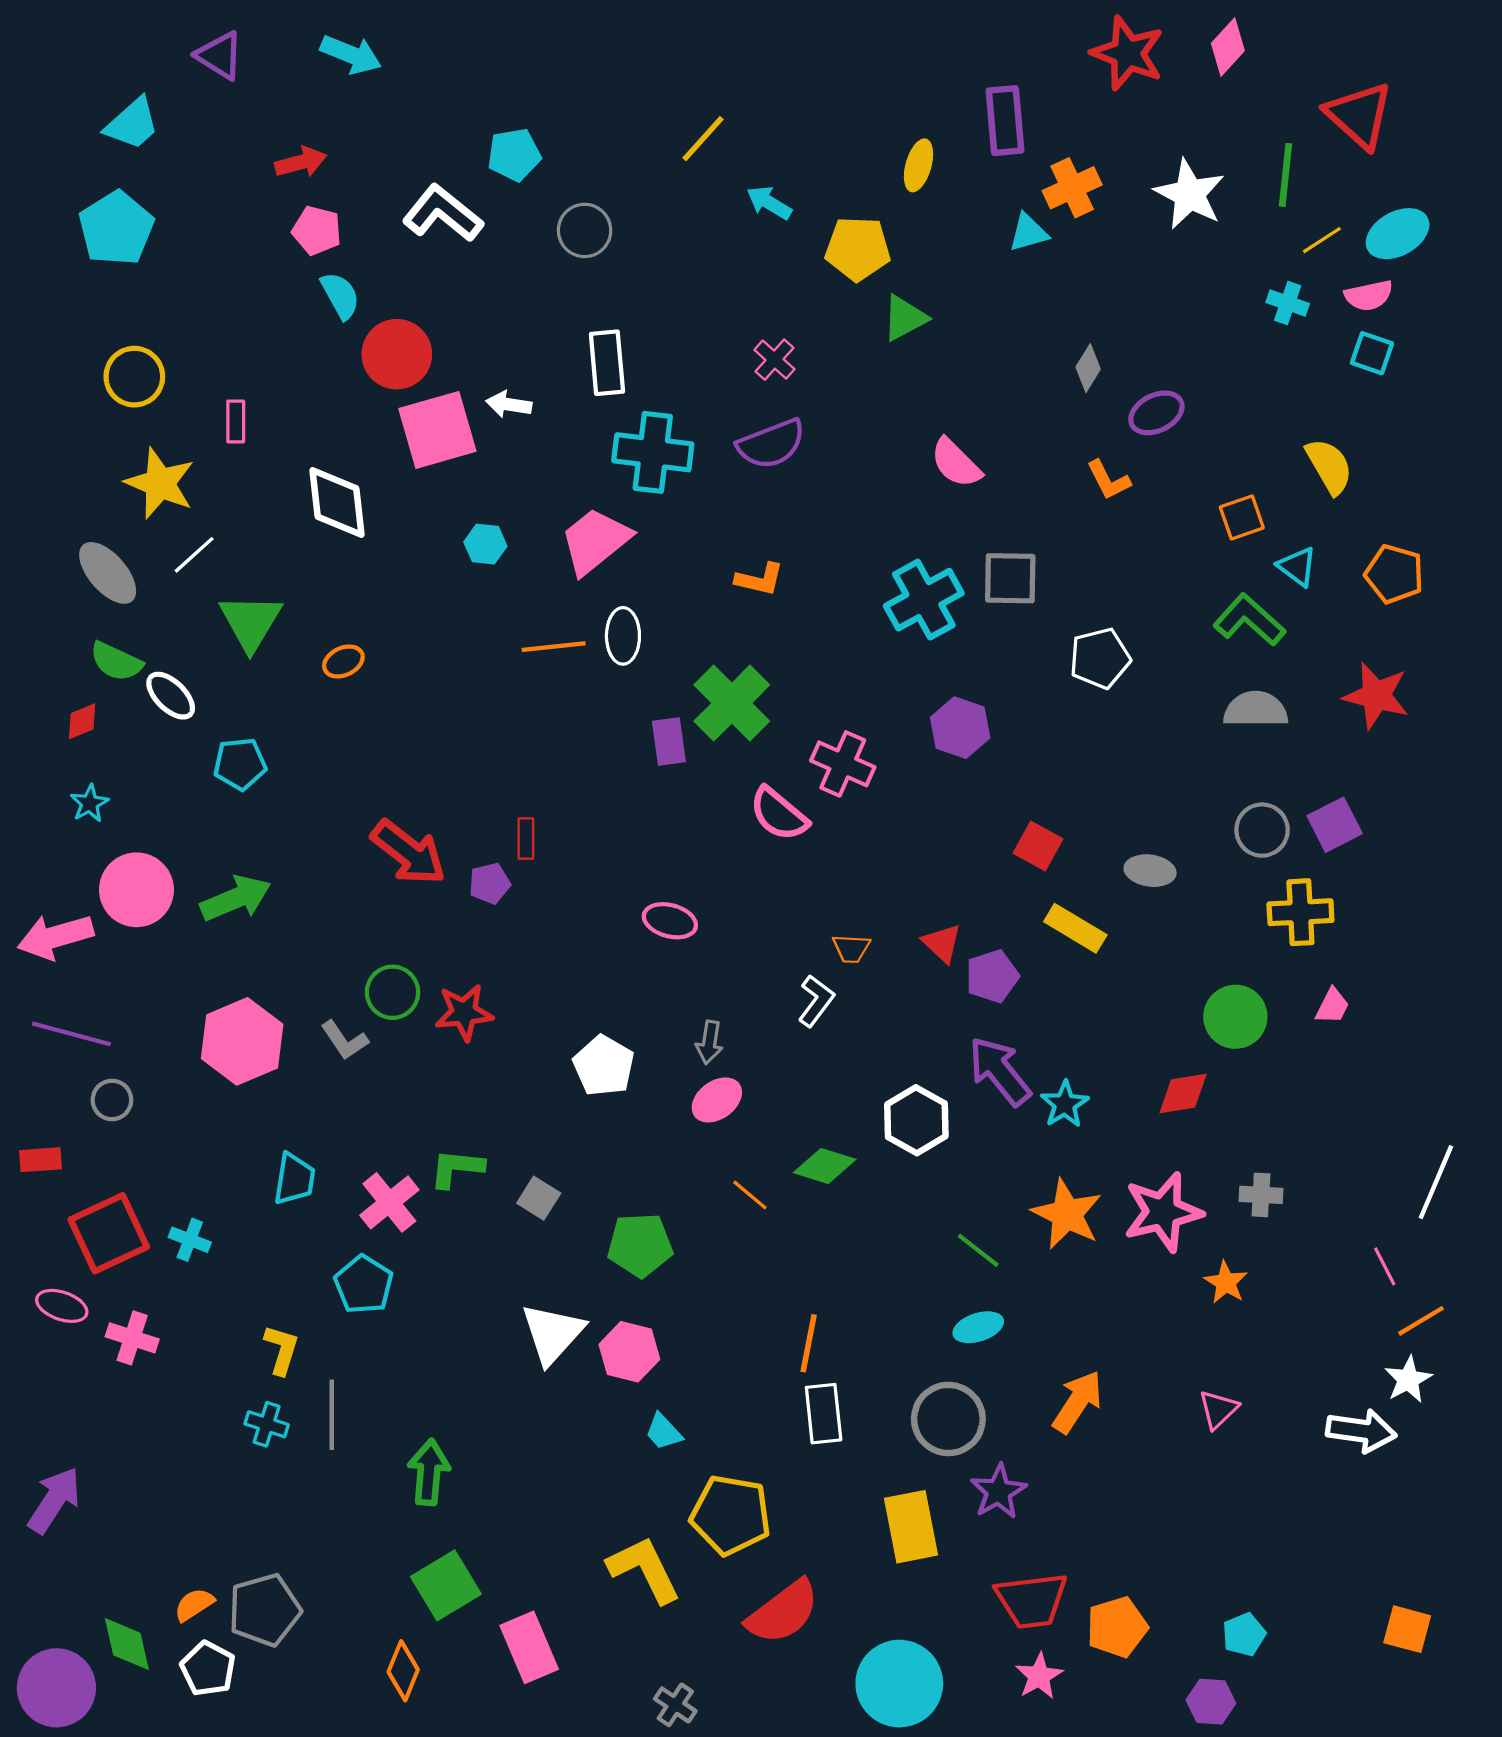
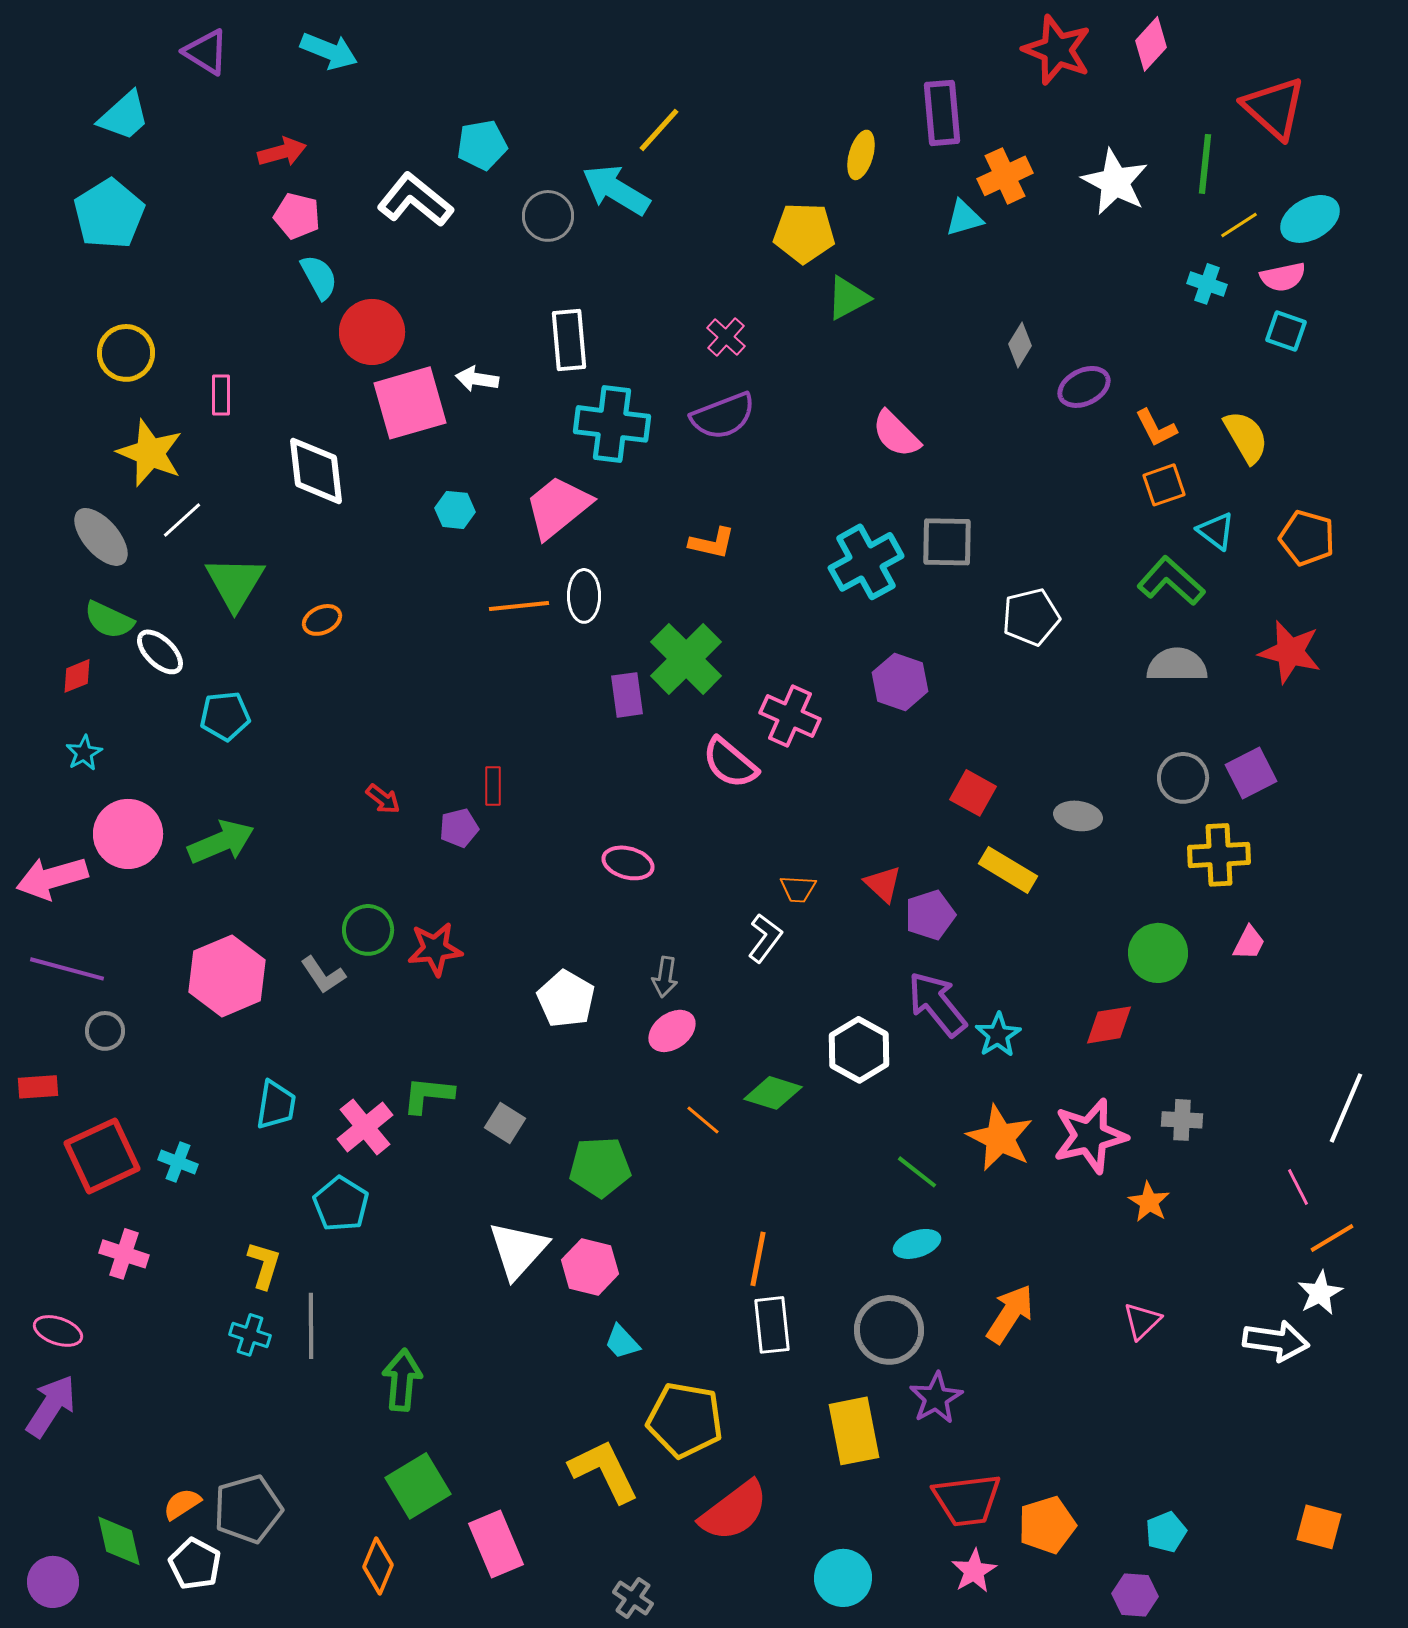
cyan arrow: (769, 203) -> (616, 190), moved, size x1.6
orange L-shape: (1108, 480) -> (1156, 428), moved
red arrow: (409, 852) -> (383, 799), size x0.5
pink ellipse: (62, 1306) -> (58, 1331), moved
cyan circle: (899, 1684) -> (843, 1578), size x0.7
purple circle: (56, 1688) -> (53, 1582), size x0.7

